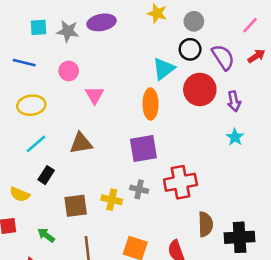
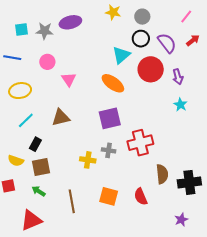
orange ellipse: (151, 104) -> (113, 83), turned -50
brown square: (76, 206) -> (41, 167), moved

